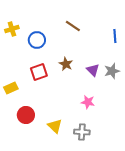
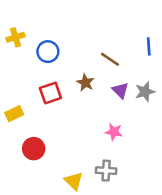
brown line: (73, 26) -> (110, 59), moved
yellow triangle: (55, 126) -> (74, 181), moved

